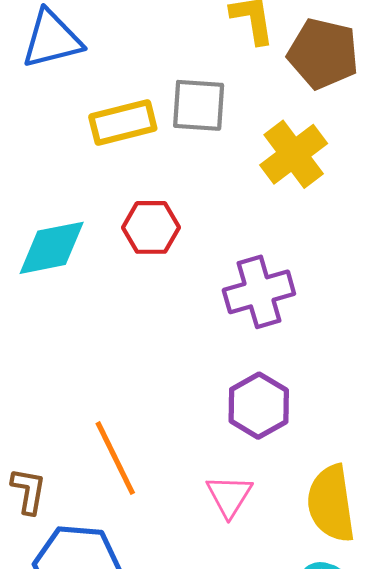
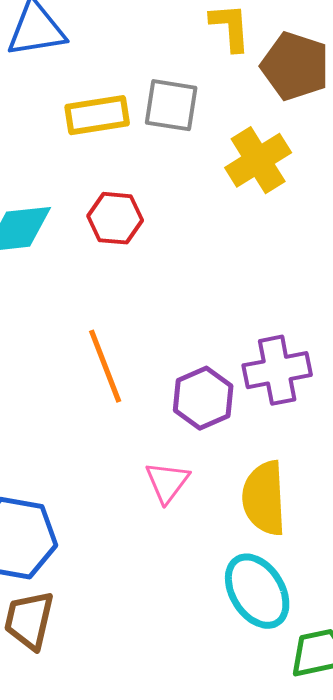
purple cross: (259, 292) -> (277, 370), moved
orange line: (115, 458) -> (105, 366), moved

